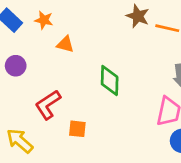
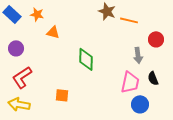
red L-shape: (48, 105) -> (22, 77), moved
yellow arrow: (20, 141) -> (19, 104), turned -30

